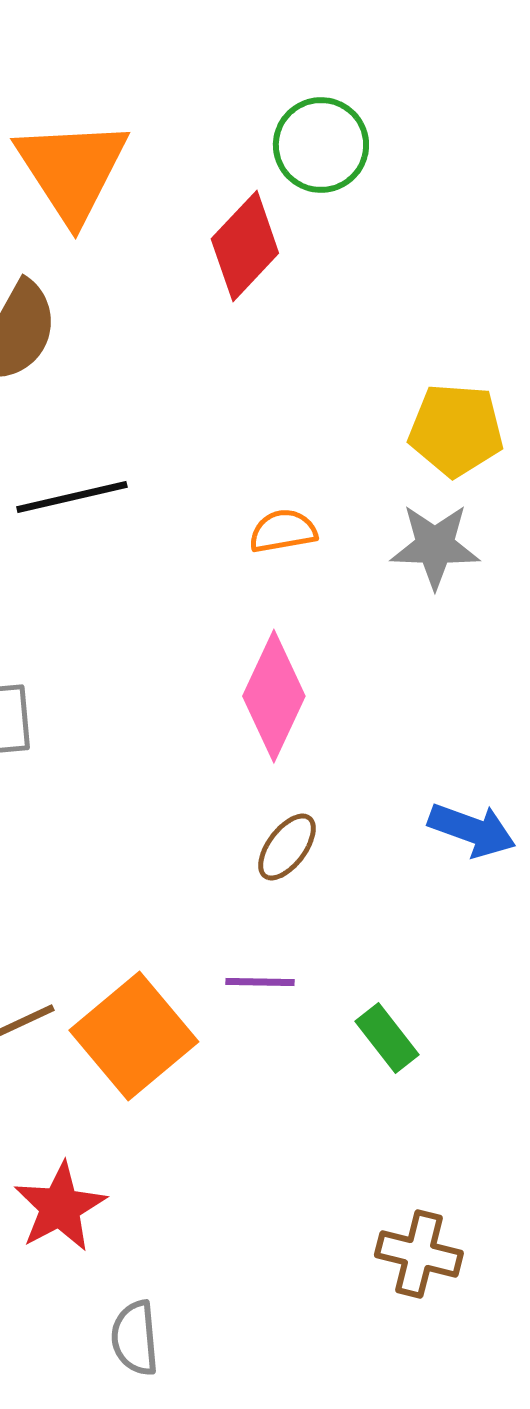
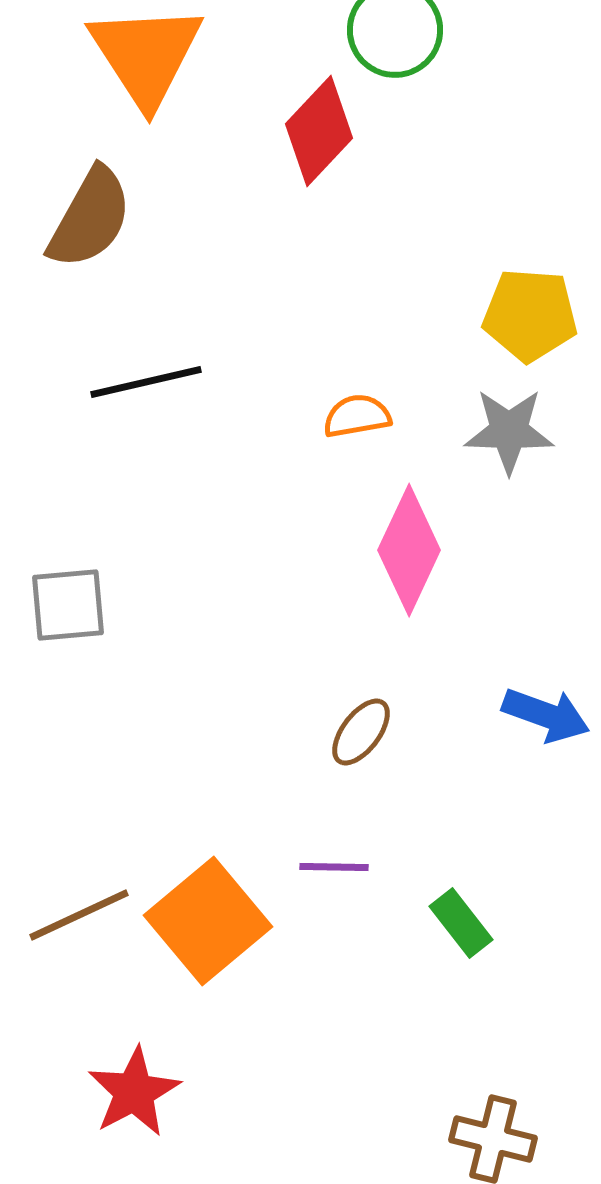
pink diamond: (274, 696) -> (409, 550), moved

